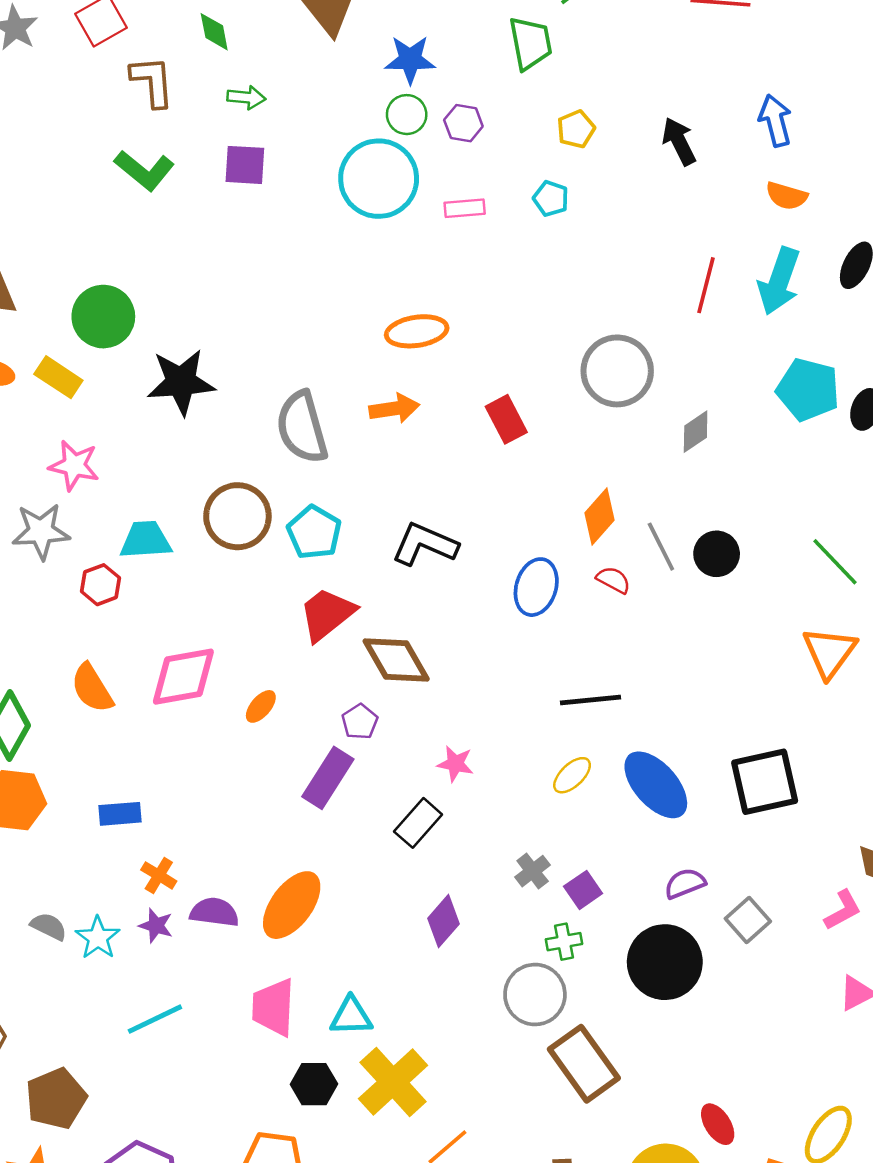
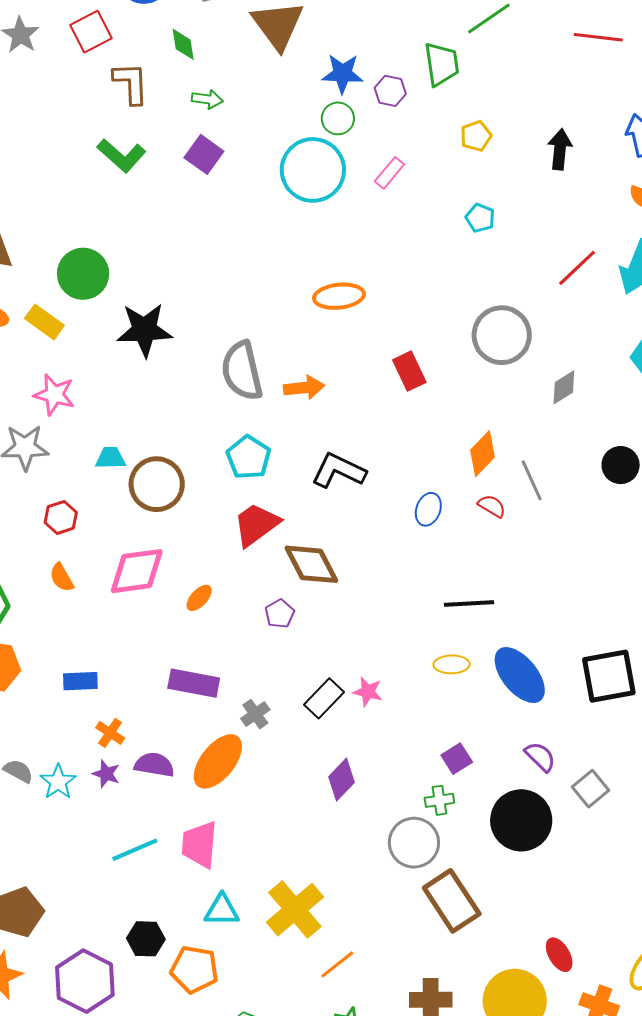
purple hexagon: (463, 123) -> (390, 91), moved
black arrow: (679, 141) -> (560, 149), turned 30
purple square: (245, 165) -> (204, 154), turned 30
cyan pentagon: (551, 199) -> (480, 218), moved
pink rectangle: (465, 208) -> (389, 173), moved, turned -48
red line: (706, 285) -> (577, 268), turned 30
orange arrow: (394, 409) -> (304, 388), moved
brown circle: (237, 516) -> (157, 484), moved
cyan trapezoid: (146, 540) -> (110, 458), size x0.7
black circle: (717, 554) -> (621, 465), moved
red hexagon: (101, 585) -> (61, 517), moved
blue ellipse: (536, 587) -> (428, 509), size x0.7
orange semicircle: (92, 688) -> (62, 577), size x0.7
pink star: (455, 764) -> (368, 692), moved
yellow ellipse: (572, 775) -> (452, 664), turned 40
purple rectangle: (328, 778) -> (194, 683), moved, turned 66
gray cross: (533, 871) -> (255, 714), moved
purple semicircle: (685, 883) -> (540, 757), turned 64
cyan triangle: (351, 1016) -> (222, 910), moved
cyan line: (155, 1019) -> (135, 850), moved
black hexagon: (314, 1084) -> (146, 939), moved

